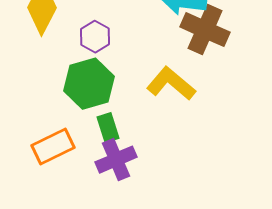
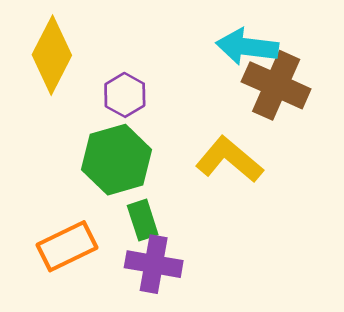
purple cross: (116, 160) -> (154, 264), turned 33

